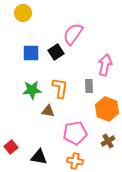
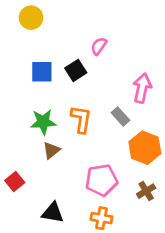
pink semicircle: (73, 34) -> (99, 46), size x0.6
gray rectangle: (89, 86) -> (120, 116), turned -40
brown triangle: (48, 111) -> (51, 150), moved, turned -48
red square: (11, 147) -> (15, 182), moved

